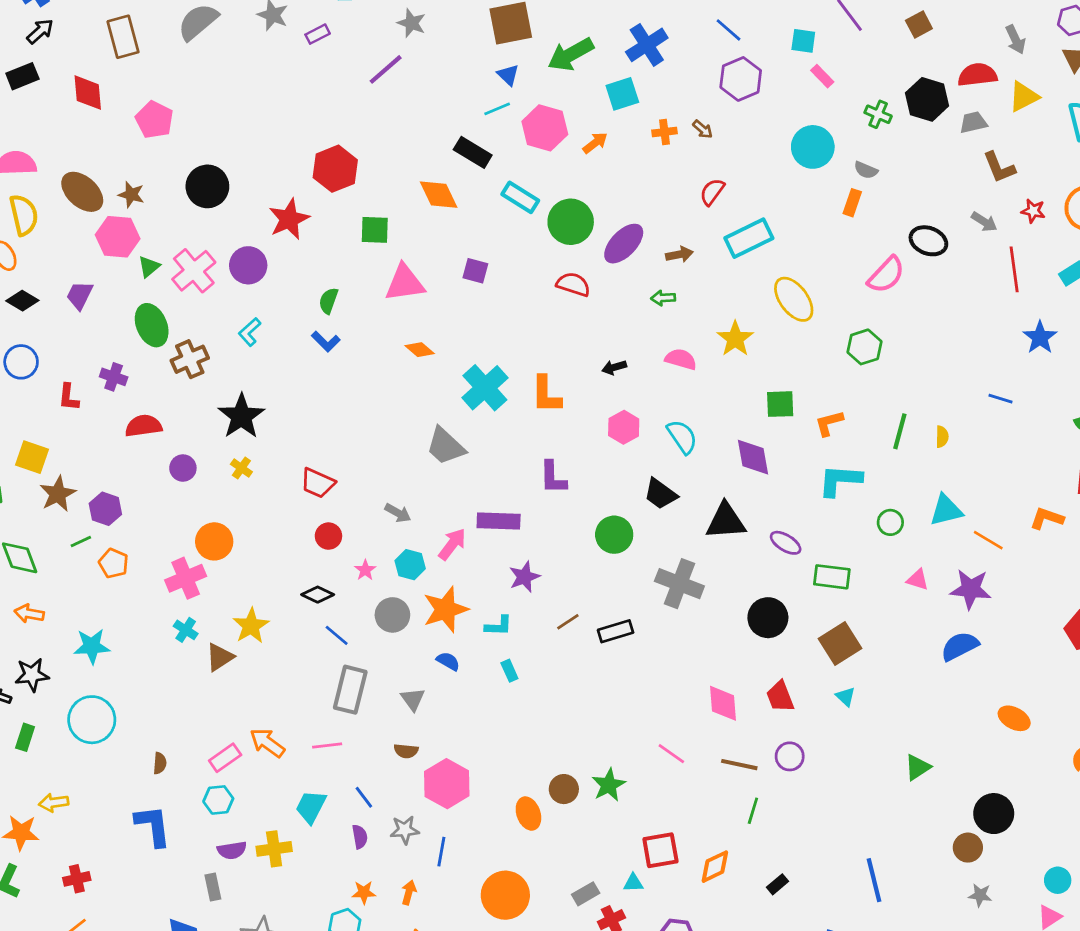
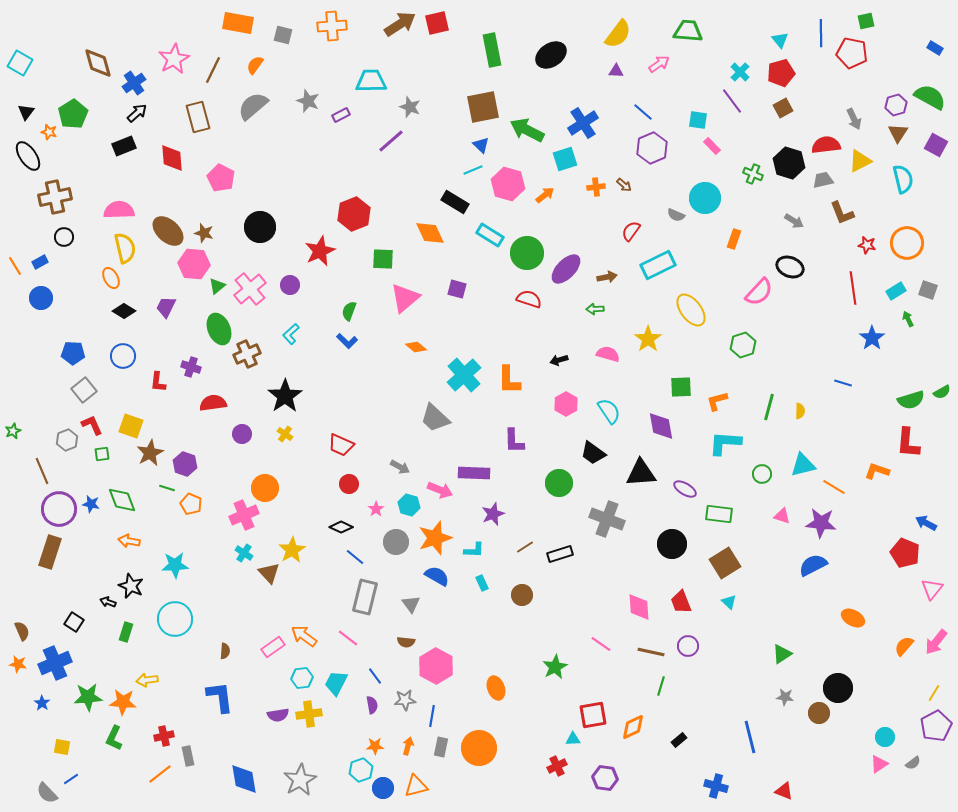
green arrow: (571, 54) -> (527, 130), turned 56
gray semicircle: (866, 170) -> (676, 215), moved
gray arrow: (984, 222) -> (794, 221), moved
purple circle: (248, 265) -> (290, 285), size x0.7
pink triangle: (405, 283) -> (405, 298), turned -32
green line: (81, 541) -> (167, 488), turned 42
pink arrow: (452, 544) -> (440, 490), turned 75
brown triangle: (220, 657) -> (269, 573), turned -40
blue semicircle: (448, 661) -> (437, 576), size x1.4
black star: (32, 675) -> (131, 586), turned 30
pink line: (327, 746) -> (348, 638), turned 45
brown circle: (564, 789) -> (522, 595), moved
cyan hexagon: (218, 800) -> (302, 678), moved
gray rectangle: (213, 887) -> (188, 756), moved
gray rectangle: (586, 894) -> (441, 747), moved, turned -48
gray star: (980, 895) -> (785, 697), moved

